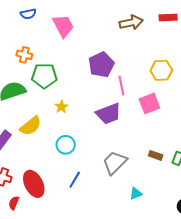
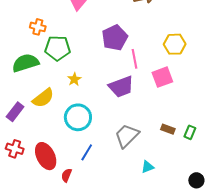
cyan circle: (66, 145) -> (78, 117), size x1.4
red semicircle: (14, 203) -> (66, 175), moved

